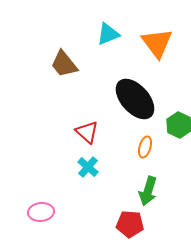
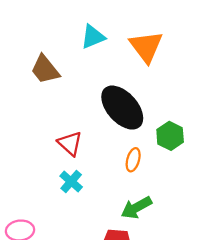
green arrow: (148, 191) -> (136, 208), turned 44

